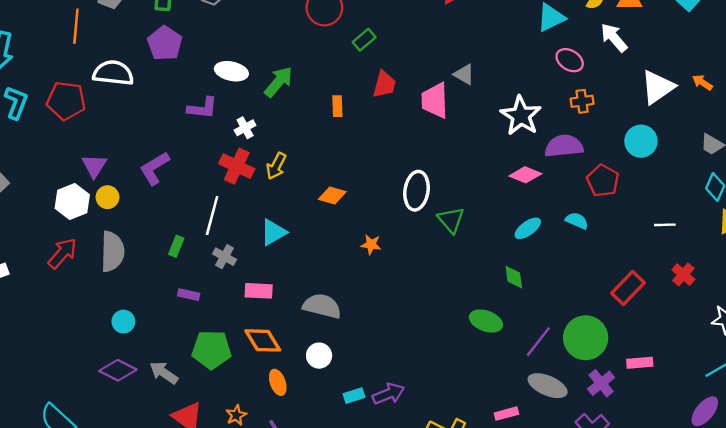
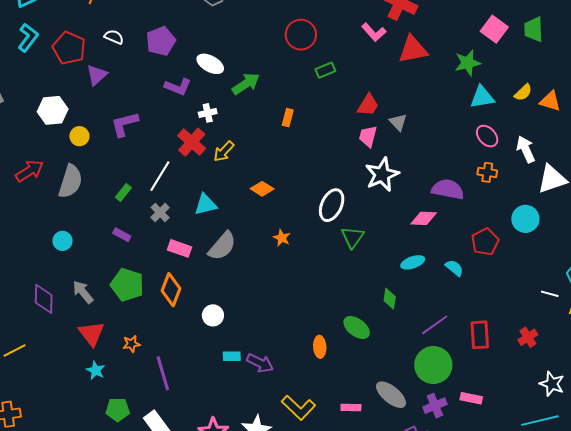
white arrow: (614, 38) -> (526, 149), moved
purple pentagon: (165, 43) -> (161, 41), moved
white semicircle: (113, 73) -> (114, 37), size x0.6
red trapezoid: (384, 84) -> (368, 105), moved
pink trapezoid: (435, 100) -> (368, 136), size x0.7
white star: (521, 116) -> (382, 175), moved
purple semicircle: (564, 146) -> (448, 189), moved
purple triangle: (94, 166) -> (97, 75), moved
pink diamond: (525, 175) -> (424, 218), turned -36
white hexagon: (72, 201) -> (53, 110), moved
white line: (665, 225) -> (550, 294), moved
red rectangle: (628, 288) -> (480, 335), turned -64
gray semicircle: (322, 306) -> (222, 246), moved, turned 100
orange diamond: (263, 340) -> (171, 290), turned 36
purple line: (538, 342) -> (435, 325), moved
purple diamond: (118, 370) -> (44, 299), moved, turned 48
orange ellipse: (278, 382) -> (320, 347), moved
purple arrow: (388, 394) -> (260, 363), turned 32

